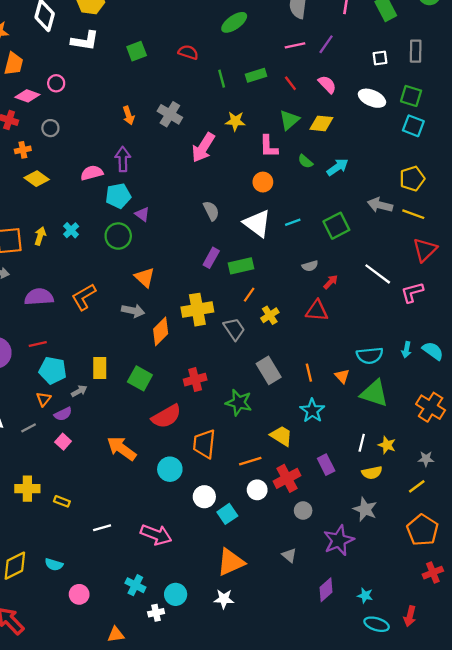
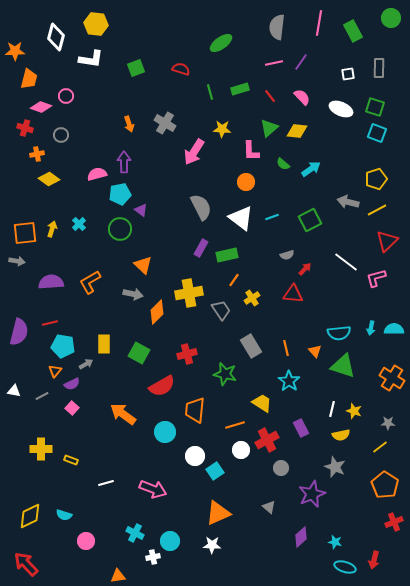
gray semicircle: (211, 211) -> (201, 207), size x1.5
yellow line: (413, 214) -> (377, 210), turned -48
cyan semicircle: (433, 351) -> (394, 329), turned -36

